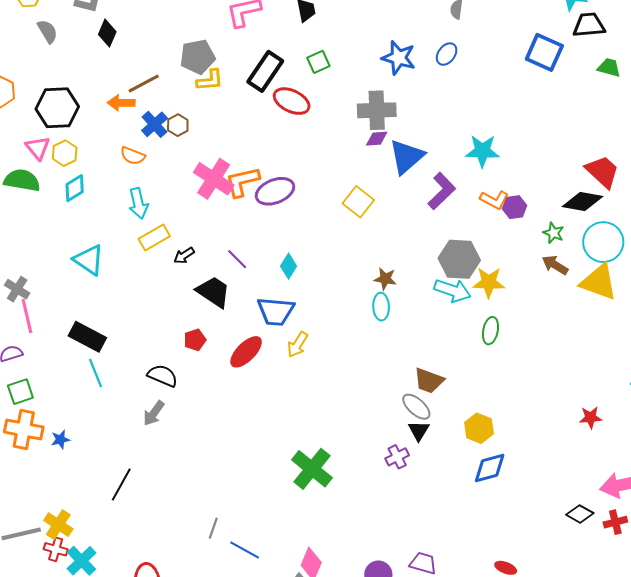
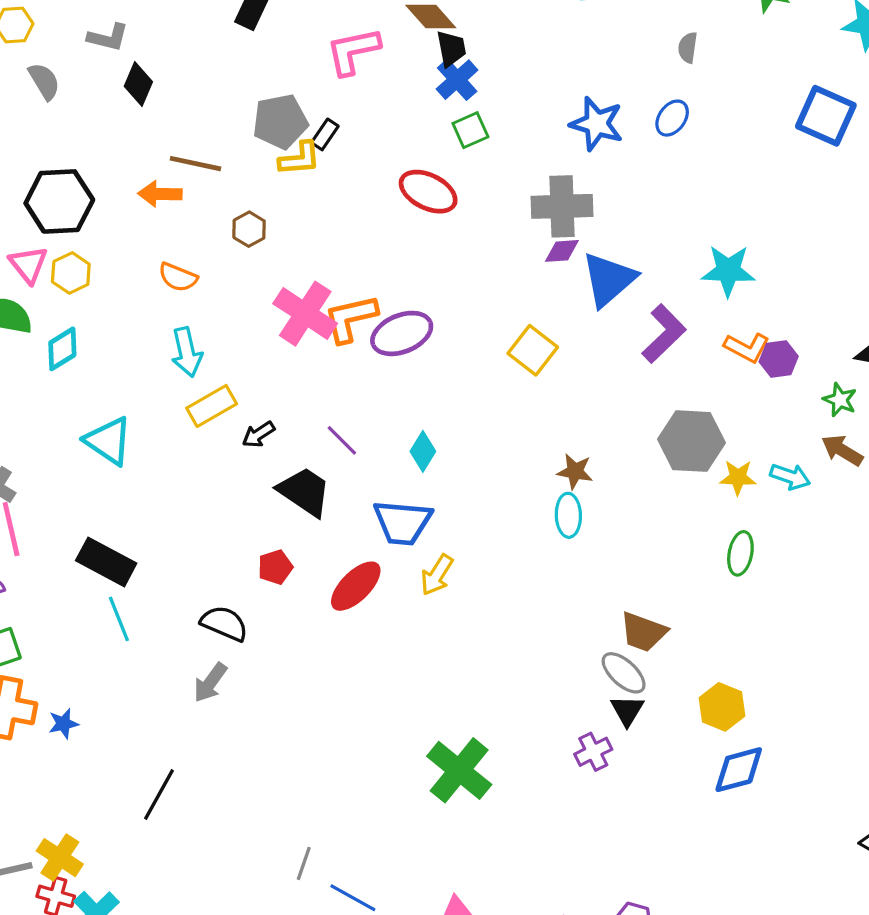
black rectangle: (265, 71) -> (325, 134), moved, size x0.5
brown line: (144, 83) -> (195, 164), turned 40
blue cross: (155, 124) -> (457, 80), moved
cyan diamond: (75, 188) -> (62, 349), moved
yellow star: (489, 282) -> (738, 477), size x0.7
cyan arrow: (453, 291) -> (790, 477), moved, size x0.7

